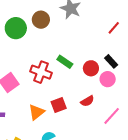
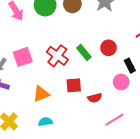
red circle: (91, 68) -> (109, 48), moved
red square: (59, 105) -> (74, 85), moved

